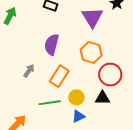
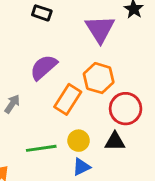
purple semicircle: (52, 45) -> (44, 67), turned 35
orange rectangle: (59, 76) -> (68, 99), moved

